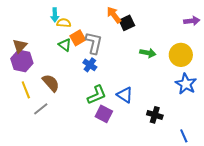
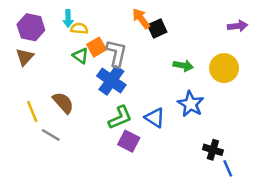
purple hexagon: (22, 61) -> (31, 27), moved
blue cross: (90, 65) -> (111, 80), size x1.6
blue star: (186, 84) -> (191, 104), moved
gray line: (41, 109) -> (51, 135), turned 70
black cross: (155, 115) -> (213, 150), moved

